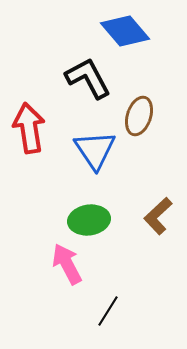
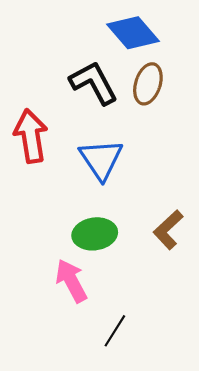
brown ellipse: (139, 116) -> (148, 84), moved

